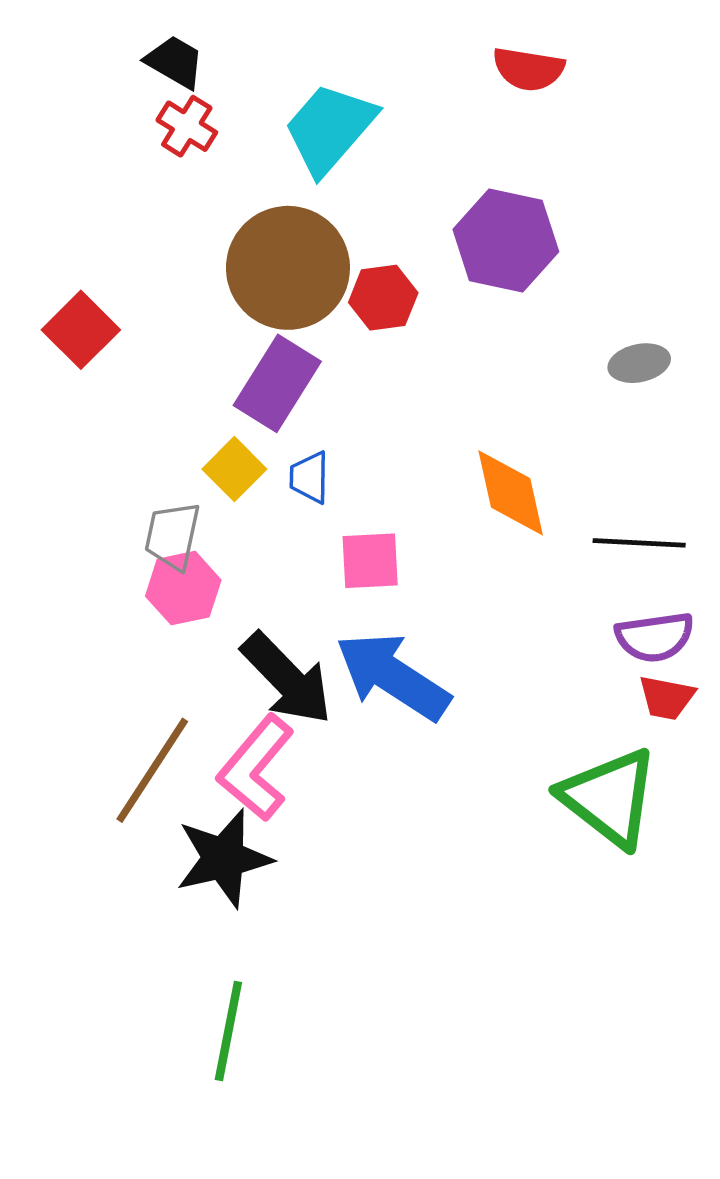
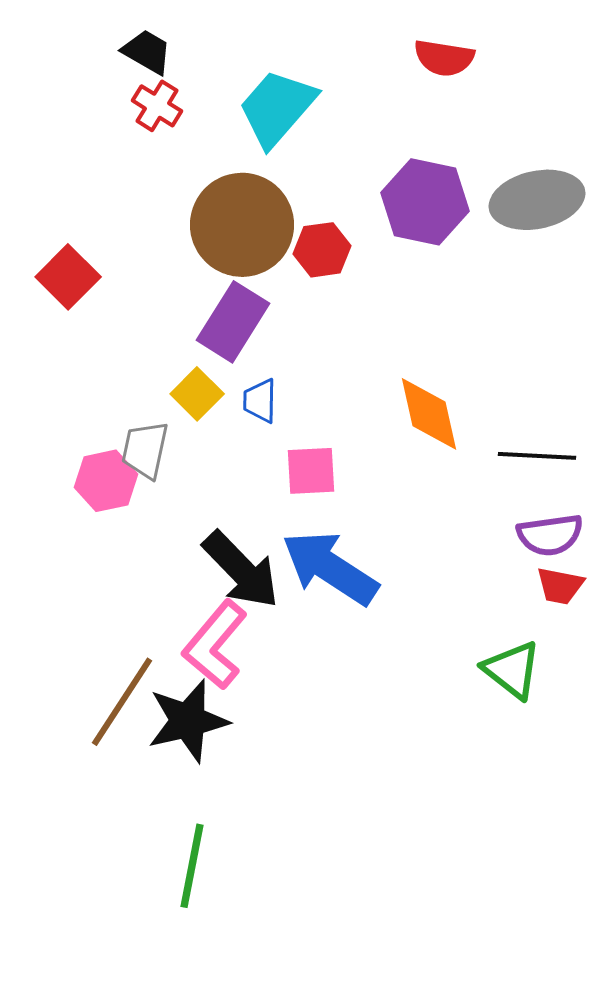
gray ellipse: (639, 363) -> (537, 200), moved, size x1.8
pink hexagon: (183, 588) -> (106, 481), moved
brown line: (152, 770) -> (122, 702), moved
green triangle: (609, 798) -> (512, 670), size x0.7

